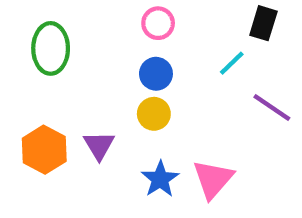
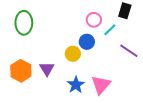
pink circle: (158, 23) -> (94, 20), moved
blue circle: (156, 74) -> (87, 42), moved

